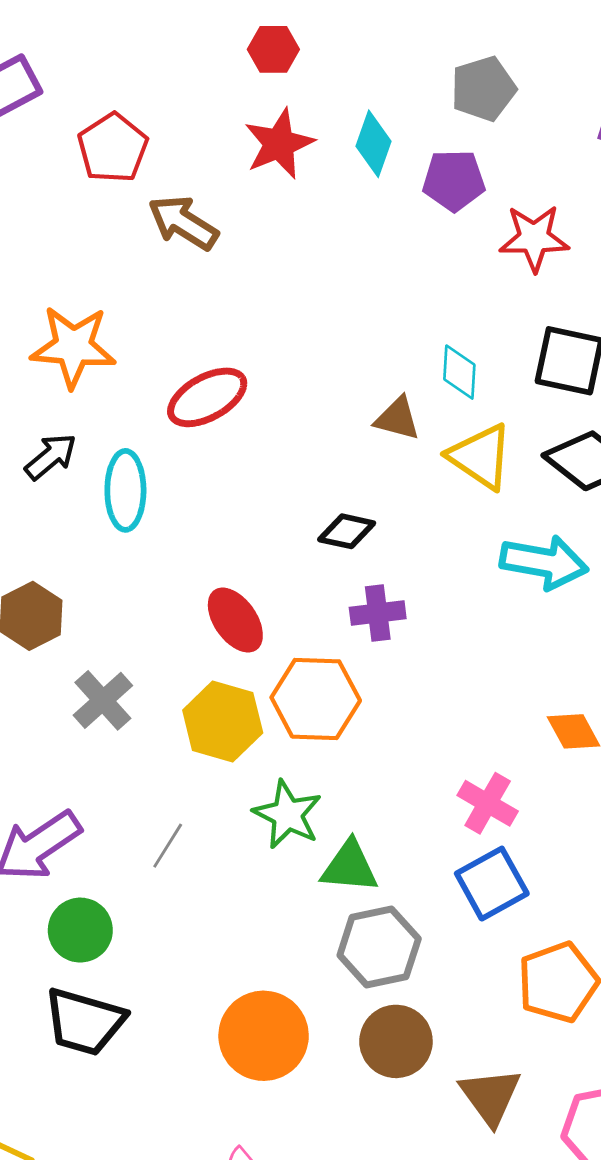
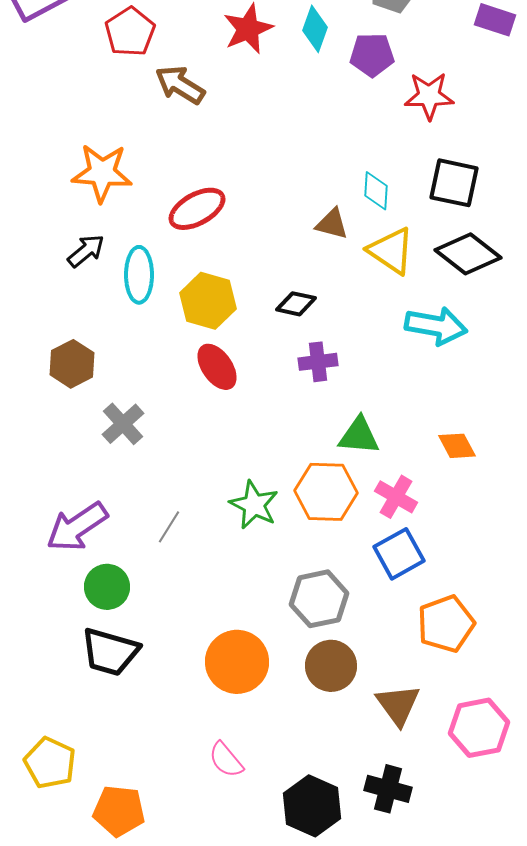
orange hexagon: (316, 699) -> (326, 492), moved
yellow hexagon: (223, 722) -> (208, 301), moved
green triangle: (349, 867) -> (359, 436), moved

